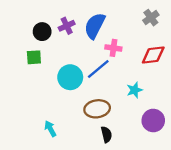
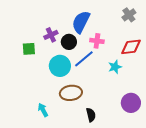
purple cross: (67, 26) -> (51, 35), moved
black circle: (42, 32) -> (69, 42), moved
cyan star: (135, 90) -> (115, 67), moved
brown ellipse: (97, 109) -> (71, 93), moved

